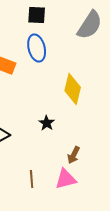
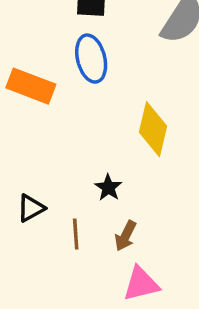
brown arrow: (74, 155) -> (126, 236), moved
brown line: (32, 179) -> (76, 234), moved

